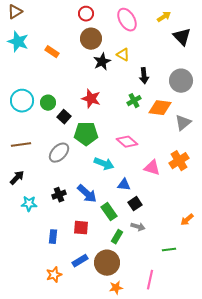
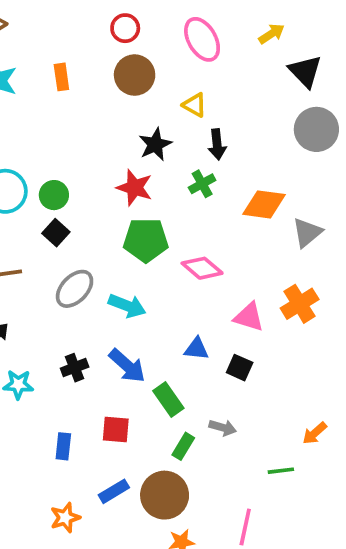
orange rectangle: (52, 52) -> (61, 77), moved, turned 48
black star: (102, 62) -> (155, 144), moved
black arrow: (144, 76) -> (217, 144), moved
gray circle: (181, 81) -> (316, 129), moved
green cross: (134, 101) -> (202, 184), moved
black square: (64, 117) -> (56, 233), moved
green pentagon: (86, 134) -> (146, 240), moved
cyan arrow: (104, 164) -> (127, 306), moved
black square: (135, 204) -> (240, 368), moved, turned -32
orange arrow: (187, 220) -> (315, 433), moved

